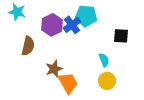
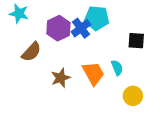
brown semicircle: (28, 46) -> (31, 52), turned 30
yellow circle: (107, 81) -> (133, 96), moved
orange trapezoid: (68, 83) -> (93, 73), moved

